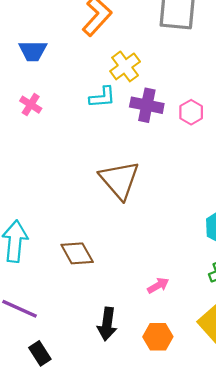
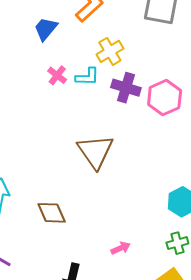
blue trapezoid: (33, 51) -> (46, 29), moved, turned 124
pink cross: (31, 105) -> (57, 75), moved
pink hexagon: (191, 112) -> (165, 98), size x1.6

